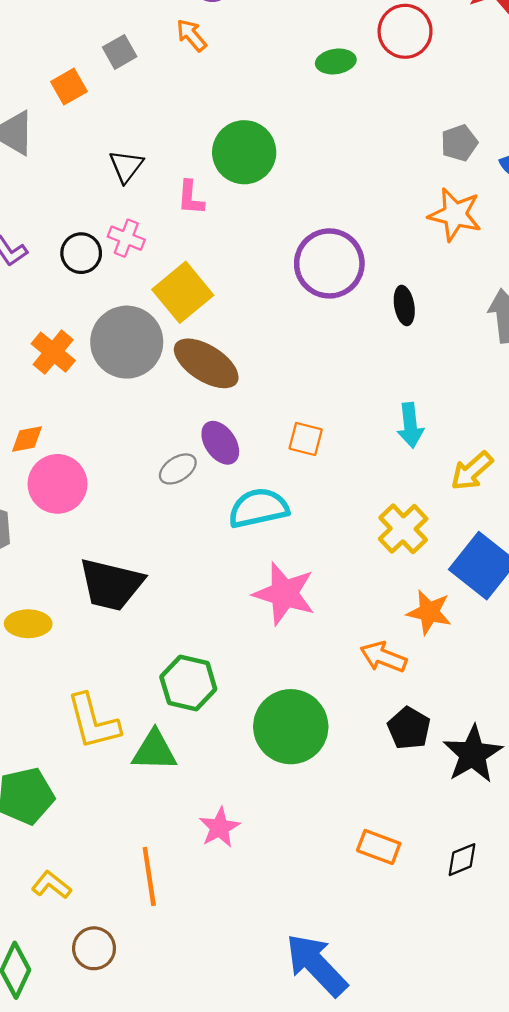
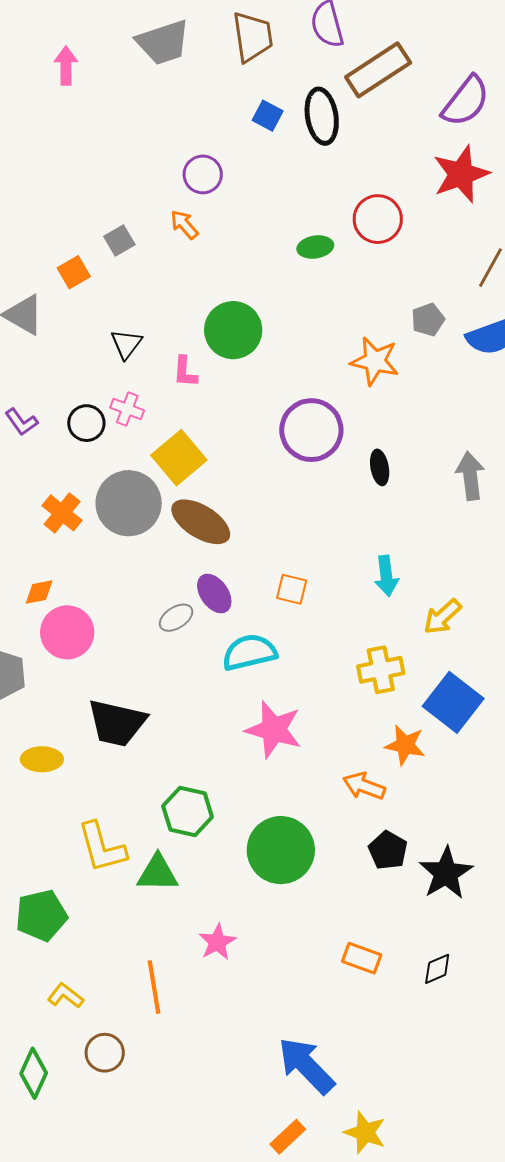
orange star: (455, 215) -> (375, 361), moved
yellow cross: (403, 529) -> (381, 670), turned 33

